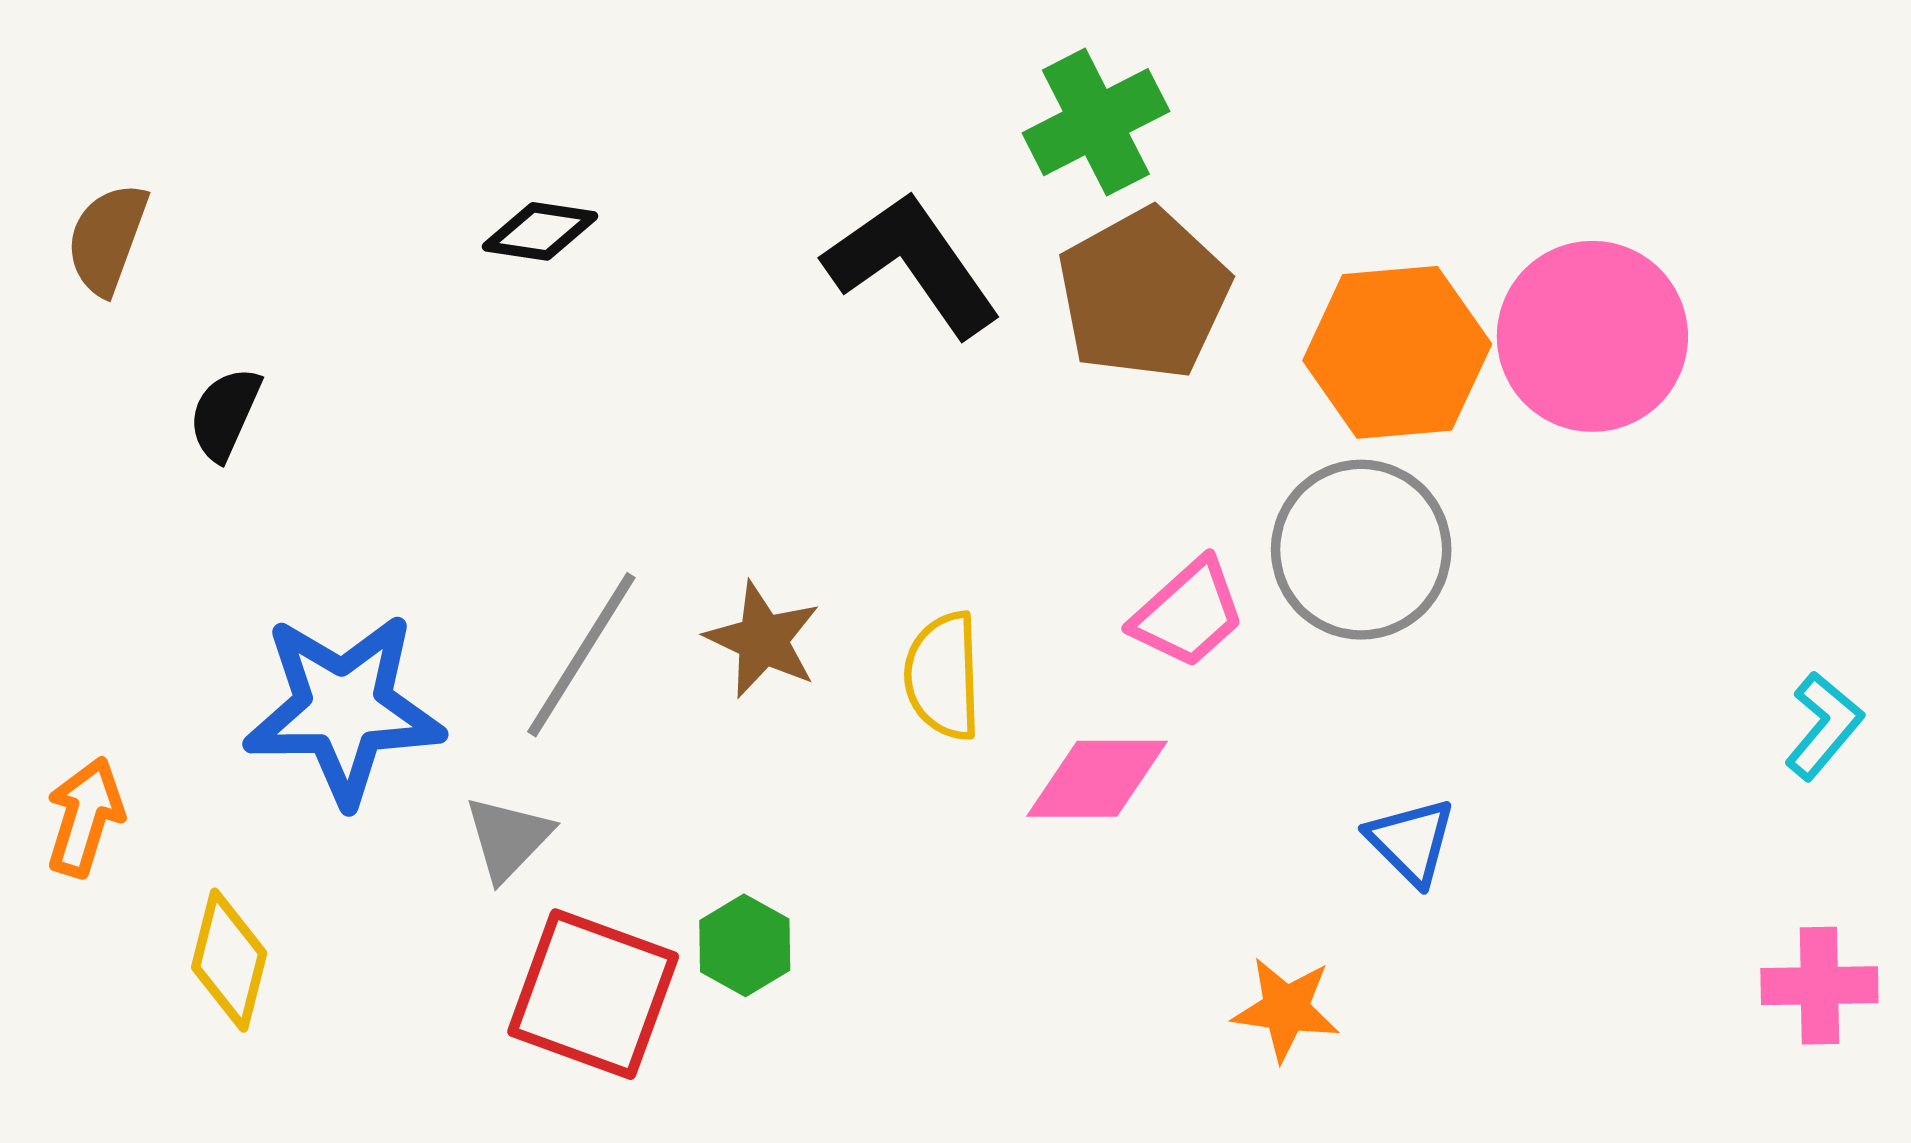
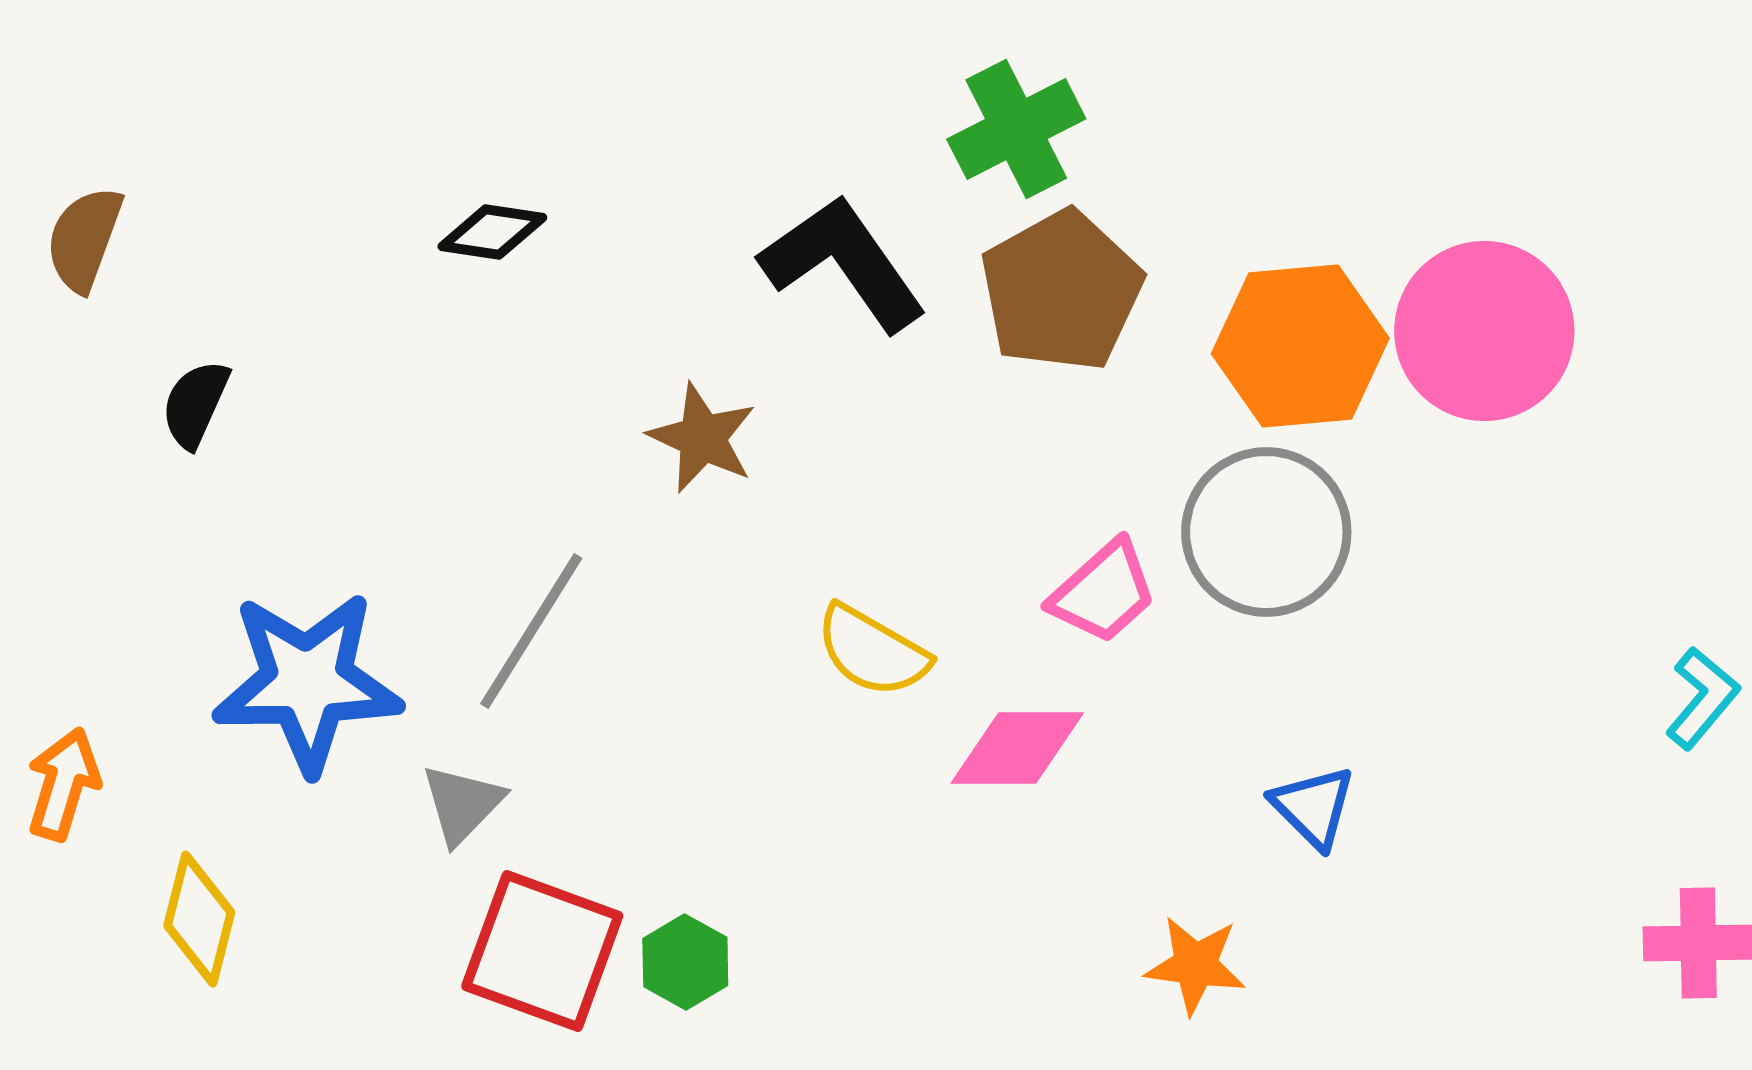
brown star: (763, 640) -> (702, 438), moved
yellow semicircle: (943, 676) -> (872, 651), turned -58
green hexagon: (745, 945) -> (685, 962), moved

